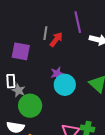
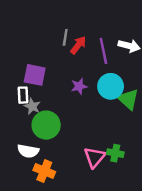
purple line: (78, 22) -> (103, 51), moved
purple square: (21, 51) -> (35, 75), moved
cyan circle: (65, 85) -> (111, 86), moved

